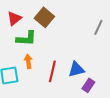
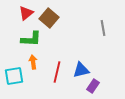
red triangle: (14, 18) -> (26, 13), moved
gray line: (98, 27) -> (103, 28), turned -35

